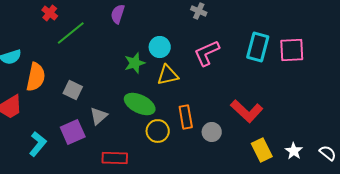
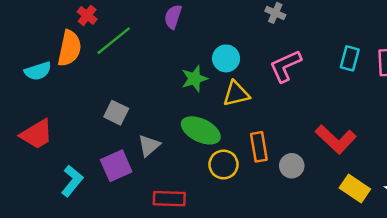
cyan rectangle: (258, 47) -> (350, 58), size x0.7
orange semicircle: (36, 77) -> (69, 48), moved
yellow rectangle: (262, 150) -> (355, 188), turned -30

